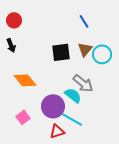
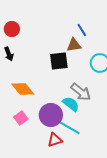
brown triangle: (85, 49) -> (74, 45), moved, turned 42
pink square: (23, 117) -> (21, 118), moved

